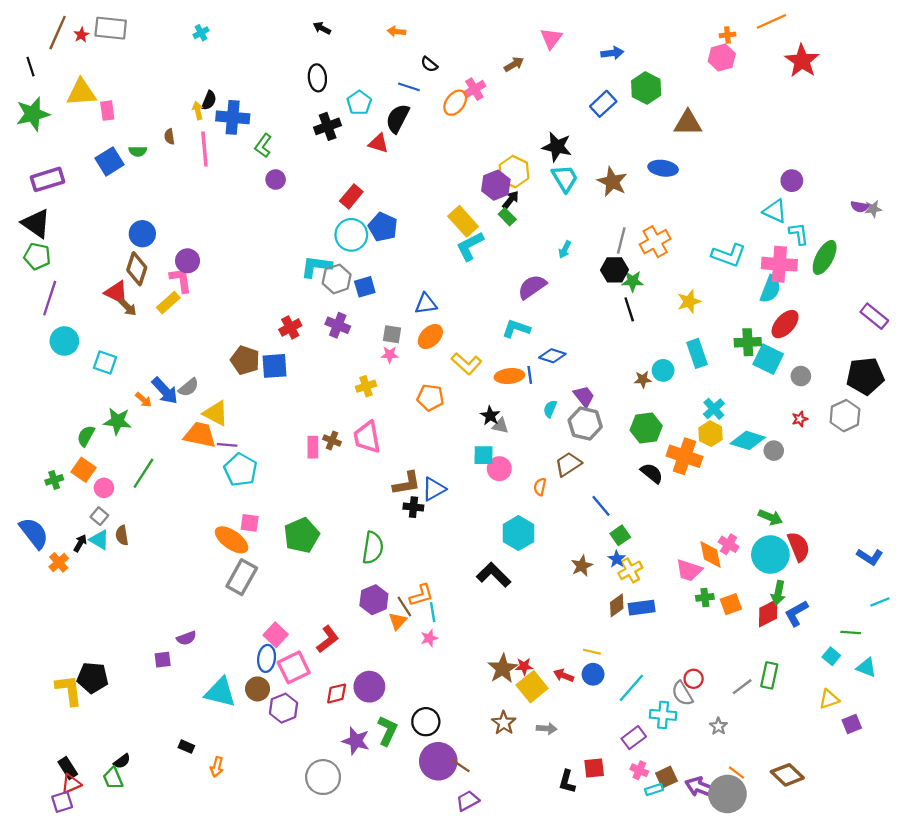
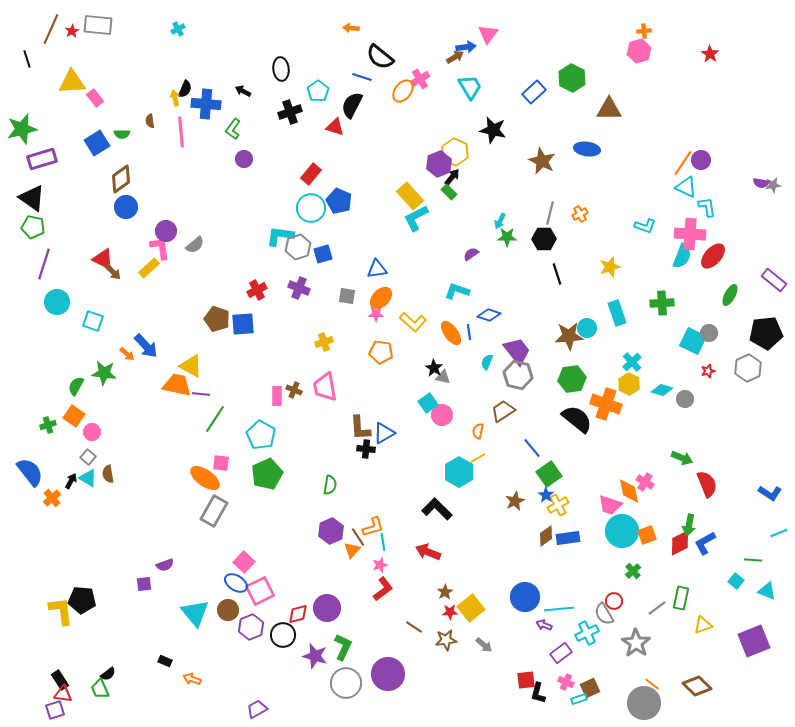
orange line: (772, 21) -> (683, 163), moved, turned -32
black arrow: (322, 28) -> (243, 91), moved
blue arrow: (612, 53) -> (466, 47), moved
red star: (802, 61) -> (710, 54), size x0.6
black semicircle: (429, 64) -> (380, 57), size x1.8
pink rectangle: (107, 111) -> (95, 98), turned -30
green star: (33, 114) -> (22, 129), moved
cyan trapezoid: (565, 178) -> (470, 87), moved
orange cross: (655, 242) -> (580, 214), size x0.6
cyan L-shape: (729, 255) -> (645, 226), size x0.7
green ellipse: (825, 257) -> (730, 295), moved, size x0.7
brown diamond: (137, 269) -> (121, 179), moved, turned 36
green star: (633, 281) -> (507, 237), moved
purple semicircle: (532, 287) -> (471, 254), size x0.6
red ellipse: (785, 324) -> (713, 256), moved
pink star: (390, 355) -> (376, 314), moved
cyan square: (768, 359) -> (693, 341), moved
orange ellipse: (509, 376) -> (451, 333), turned 60
brown star: (643, 379) -> (569, 336), size x1.8
gray semicircle: (189, 387) -> (195, 245), moved
purple trapezoid: (584, 396) -> (517, 351), size x1.4
cyan diamond: (748, 440) -> (662, 390), size x0.7
cyan square: (483, 455) -> (428, 403), turned -36
cyan pentagon: (241, 470) -> (261, 435), moved
green line: (143, 473) -> (215, 419), moved
black semicircle: (652, 473) -> (577, 419), size x1.5
brown L-shape: (407, 483) -> (360, 428), turned 96
green square: (620, 535) -> (549, 474), size x1.4
green semicircle: (373, 548) -> (330, 485), size x0.7
cyan circle: (770, 555) -> (622, 531), moved
green cross: (705, 597) -> (633, 571), moved, turned -35
red L-shape: (328, 639) -> (383, 589), moved
yellow line: (592, 652) -> (478, 458), moved, turned -42
blue ellipse: (267, 658) -> (236, 583), turned -65
red star: (524, 666) -> (450, 612), moved
brown star: (503, 669) -> (445, 592), size x0.6
blue circle: (593, 674) -> (525, 597), size x1.5
red arrow: (564, 675) -> (428, 552), moved, size x1.4
cyan line: (631, 688) -> (559, 609), turned 44
cyan triangle: (220, 692) -> (195, 613), turned 36
yellow triangle: (829, 699) -> (703, 625), moved
cyan cross: (663, 715) -> (587, 633), turned -30
black circle: (426, 722) -> (283, 635), moved
brown star: (504, 723) -> (446, 640), turned 30
purple square: (852, 724) -> (754, 641), size x1.8
gray star: (718, 726) -> (636, 643), size x1.8
gray arrow: (547, 728) -> (484, 645), turned 36
brown line: (461, 766) -> (414, 627), moved
orange arrow: (217, 767) -> (192, 679), turned 96
gray circle: (323, 777) -> (346, 683), moved
black L-shape: (567, 782) -> (538, 693), moved
red triangle: (71, 784) -> (63, 694), turned 30
purple arrow: (700, 787) -> (544, 625), moved, size x0.6
purple trapezoid: (468, 801) -> (257, 709), moved

